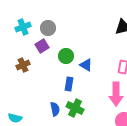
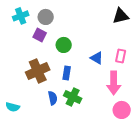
purple square: (42, 46) -> (40, 35), turned -32
brown cross: (23, 65) -> (38, 71), moved, size x1.6
blue triangle: (86, 65) -> (97, 58), moved

